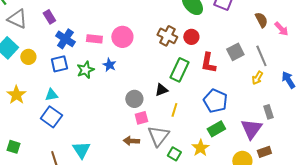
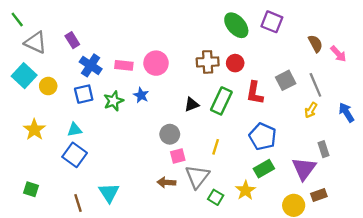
brown cross: (167, 36) -> (208, 62), turned -30
black triangle: (161, 90) -> (192, 104), moved

